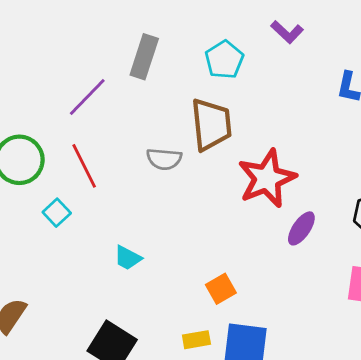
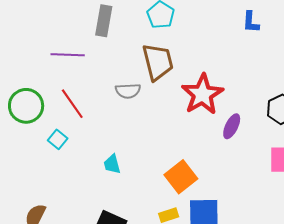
purple line: (87, 97) -> (68, 55), turned 56
cyan trapezoid: (128, 258) -> (112, 164), turned 55
orange square: (221, 289) -> (181, 177), size x1.5

